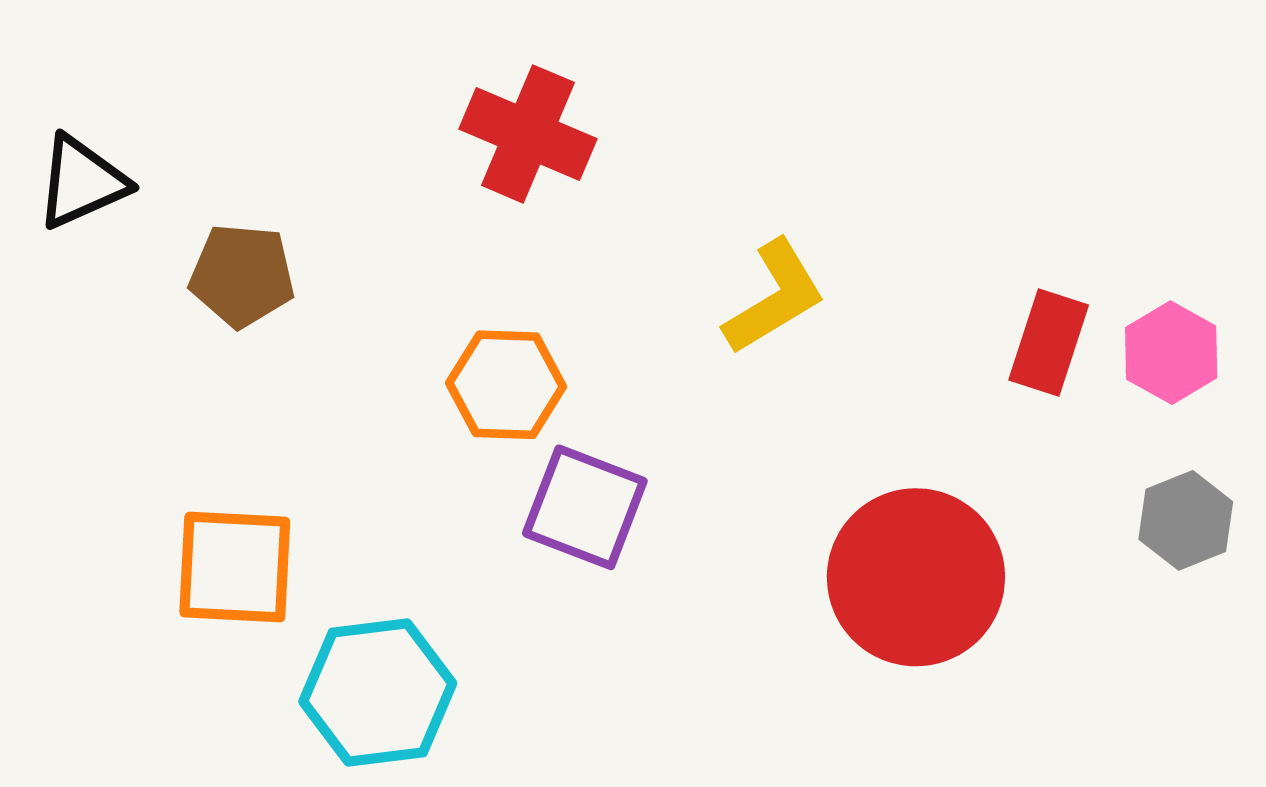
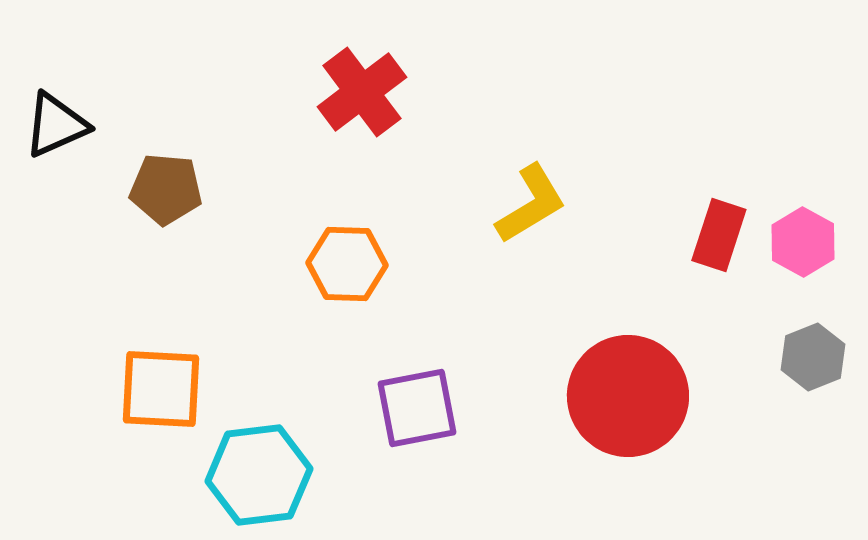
red cross: (528, 134) -> (362, 92), turned 30
purple square: (585, 507) -> (417, 408), moved, turned -32

